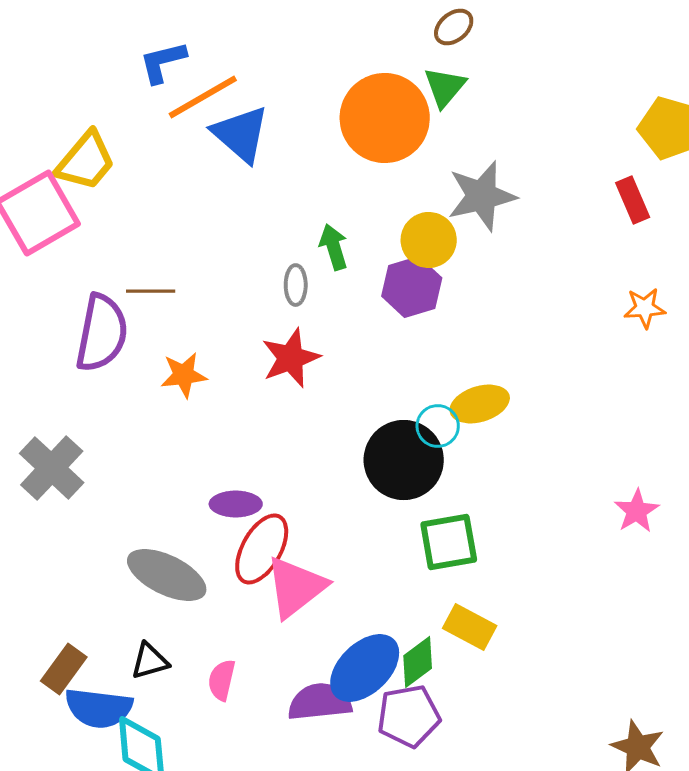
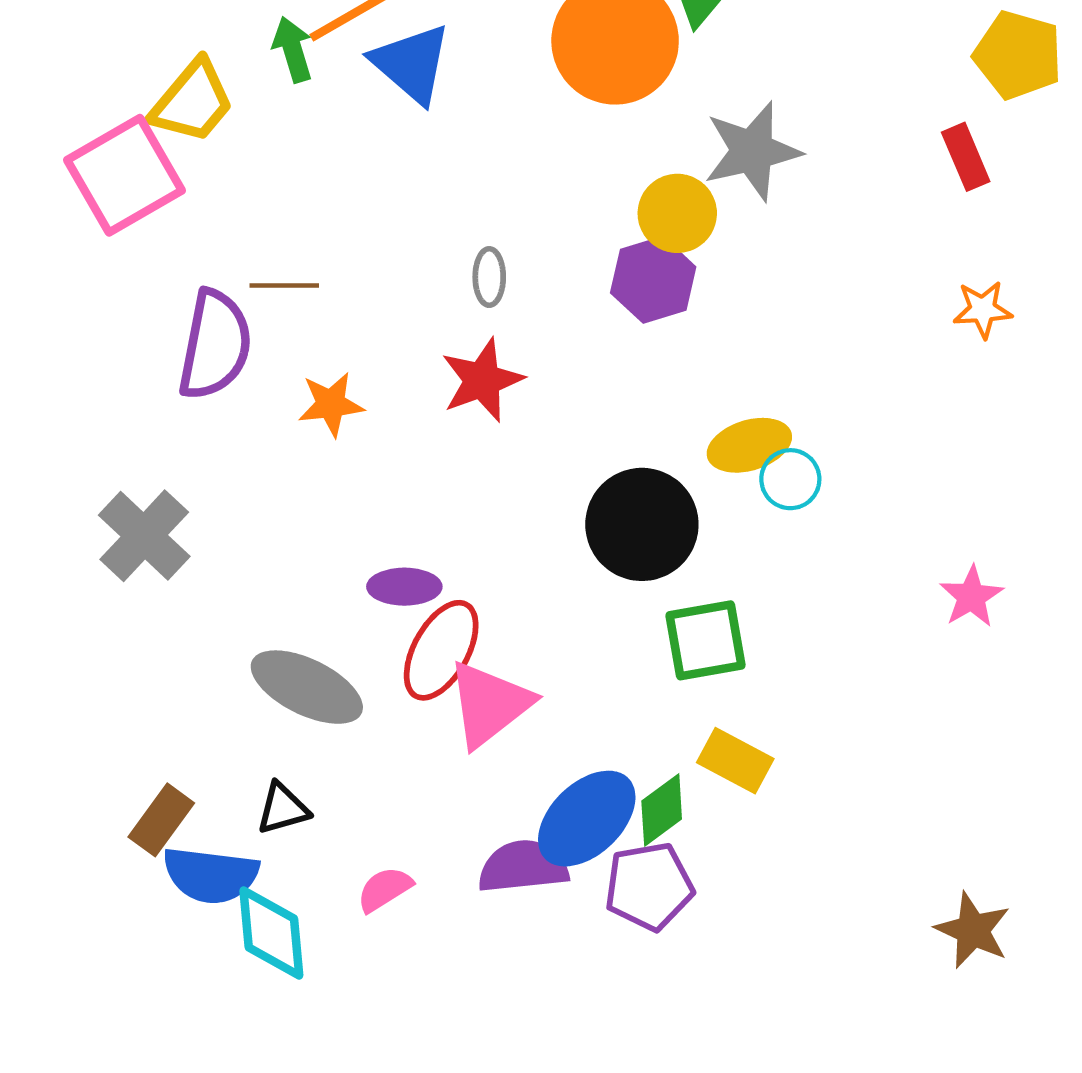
green arrow: (334, 247) -> (293, 49), moved
cyan circle: (438, 426) -> (790, 479), moved
pink semicircle: (222, 680) -> (385, 889), moved, turned 45

